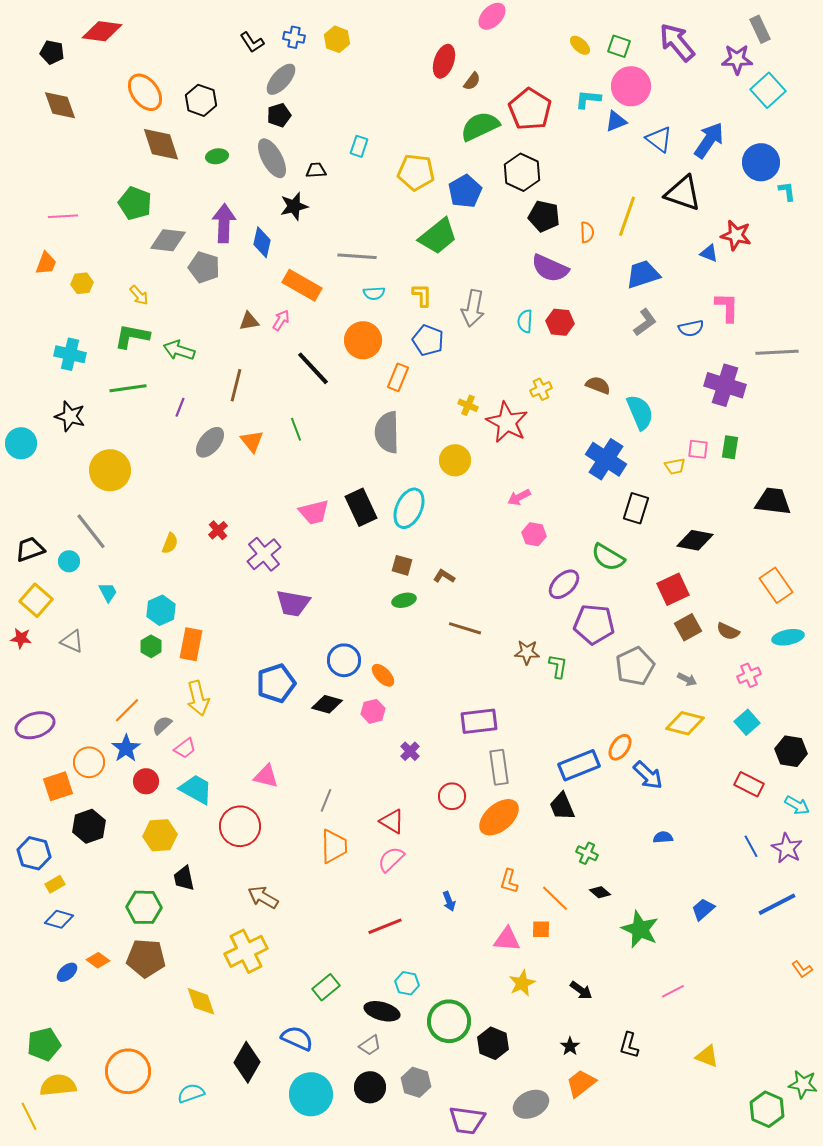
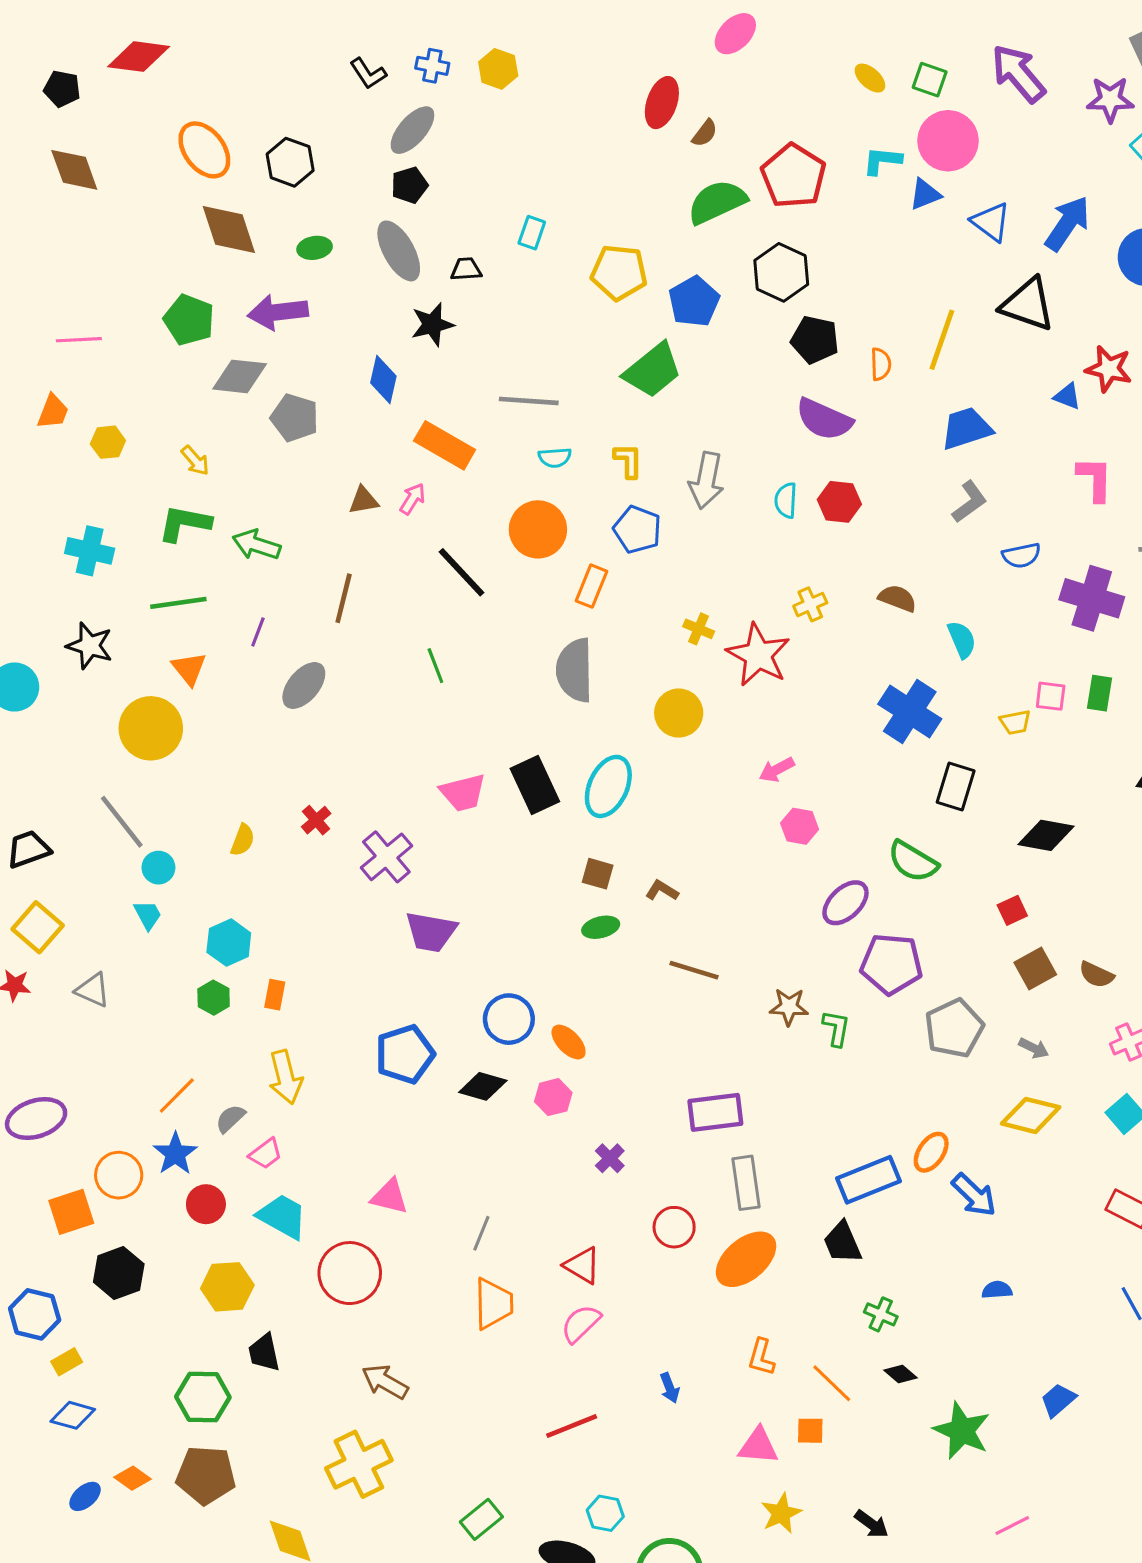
purple arrow: (224, 223) -> (278, 312), moved, turned -99
blue semicircle: (691, 328) -> (1021, 555), moved
cyan semicircle: (640, 412) -> (962, 640), size x0.7
orange triangle: (252, 441) -> (189, 669), moved
cyan circle: (69, 561) -> (158, 868), moved
red square: (673, 589) -> (1012, 910), size x0.6
orange rectangle: (191, 644) -> (275, 995), size x0.6

